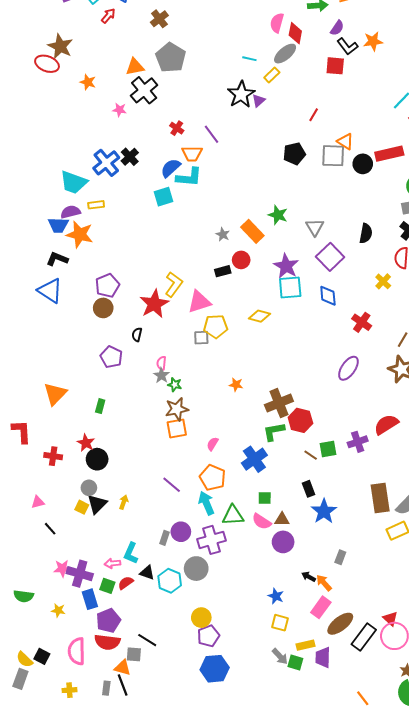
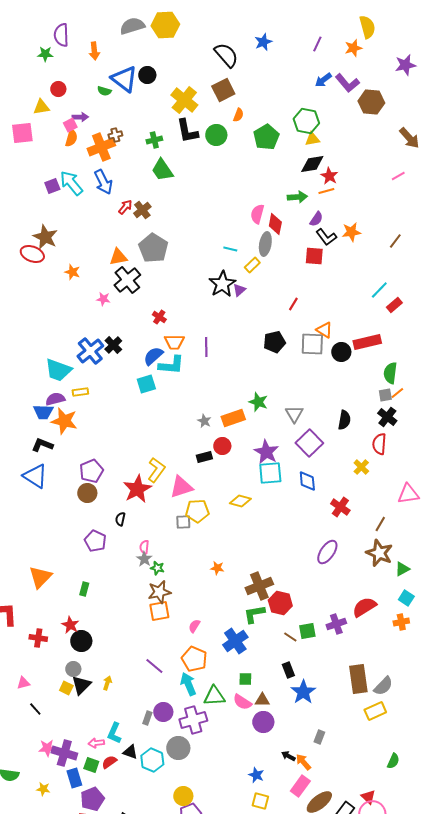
red arrow: (108, 16) -> (125, 207), moved
gray ellipse: (285, 54) -> (265, 244), turned -40
purple line: (212, 134) -> (206, 347), moved, turned 36
orange rectangle: (252, 231) -> (233, 418), turned -65

